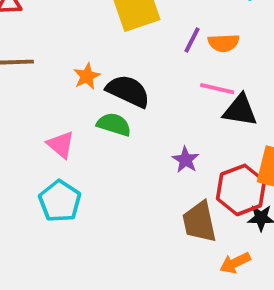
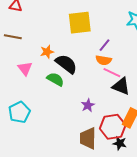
orange semicircle: (224, 43) -> (104, 60), moved
pink triangle: (61, 145) -> (25, 68), moved

